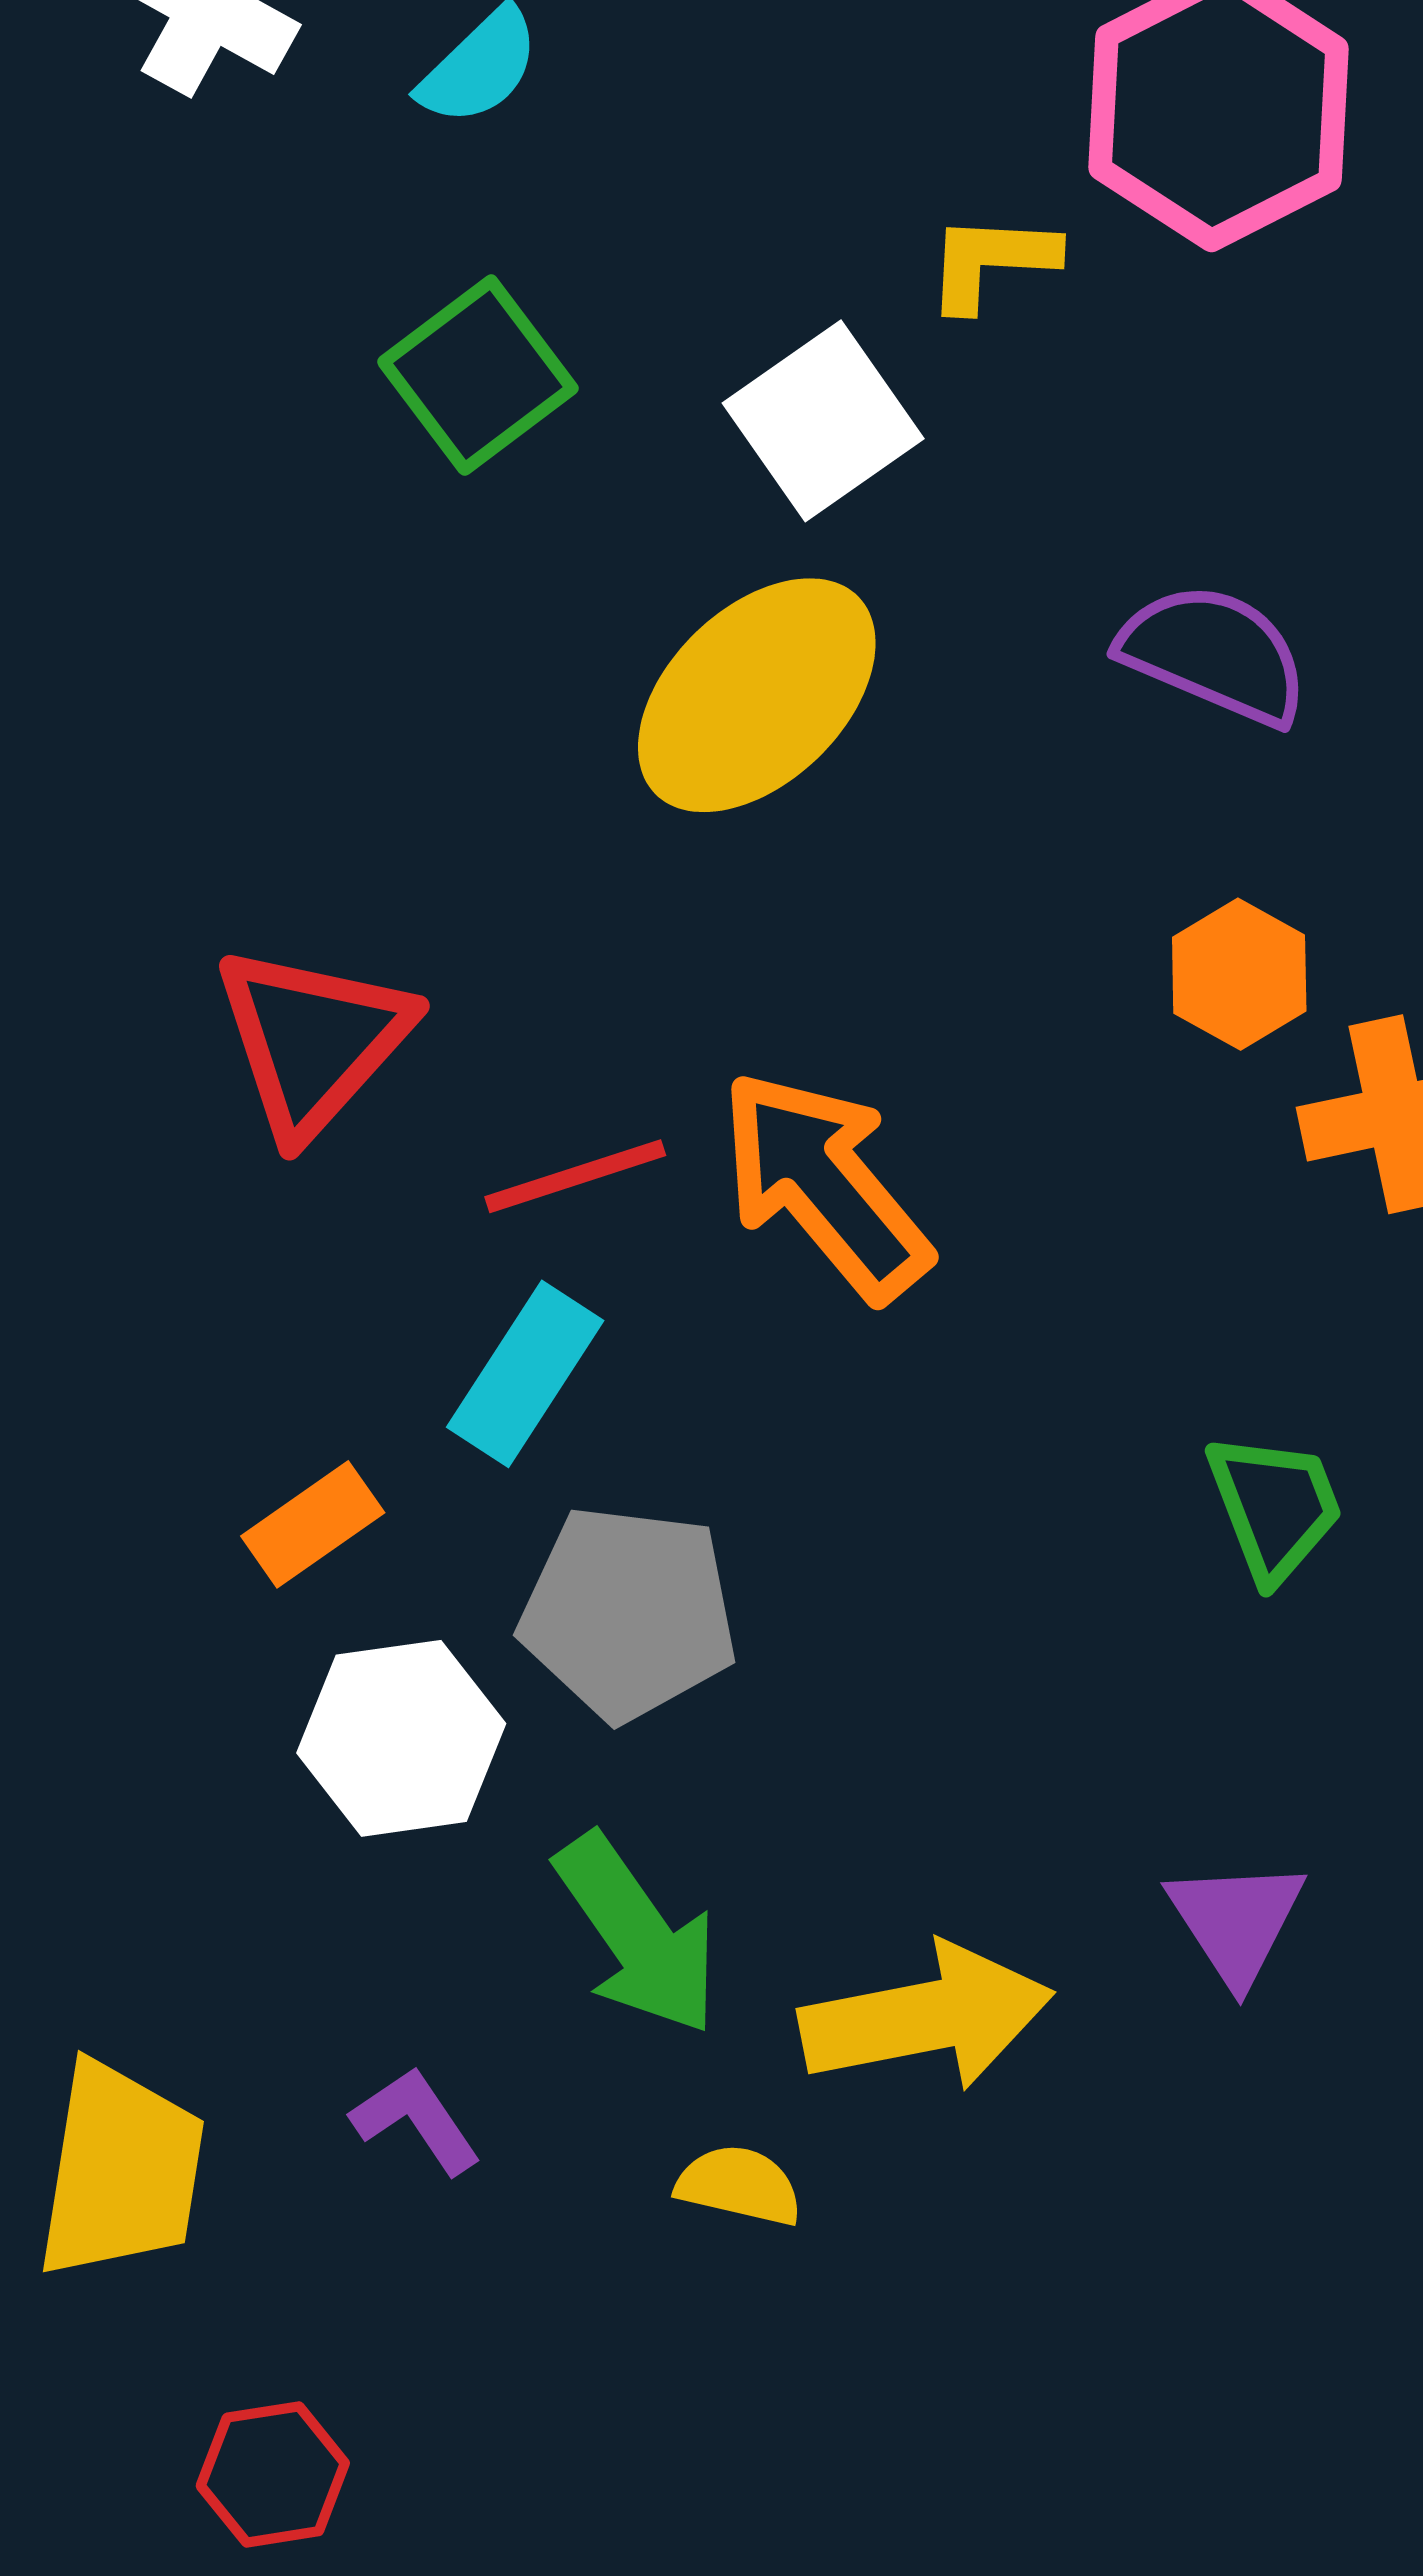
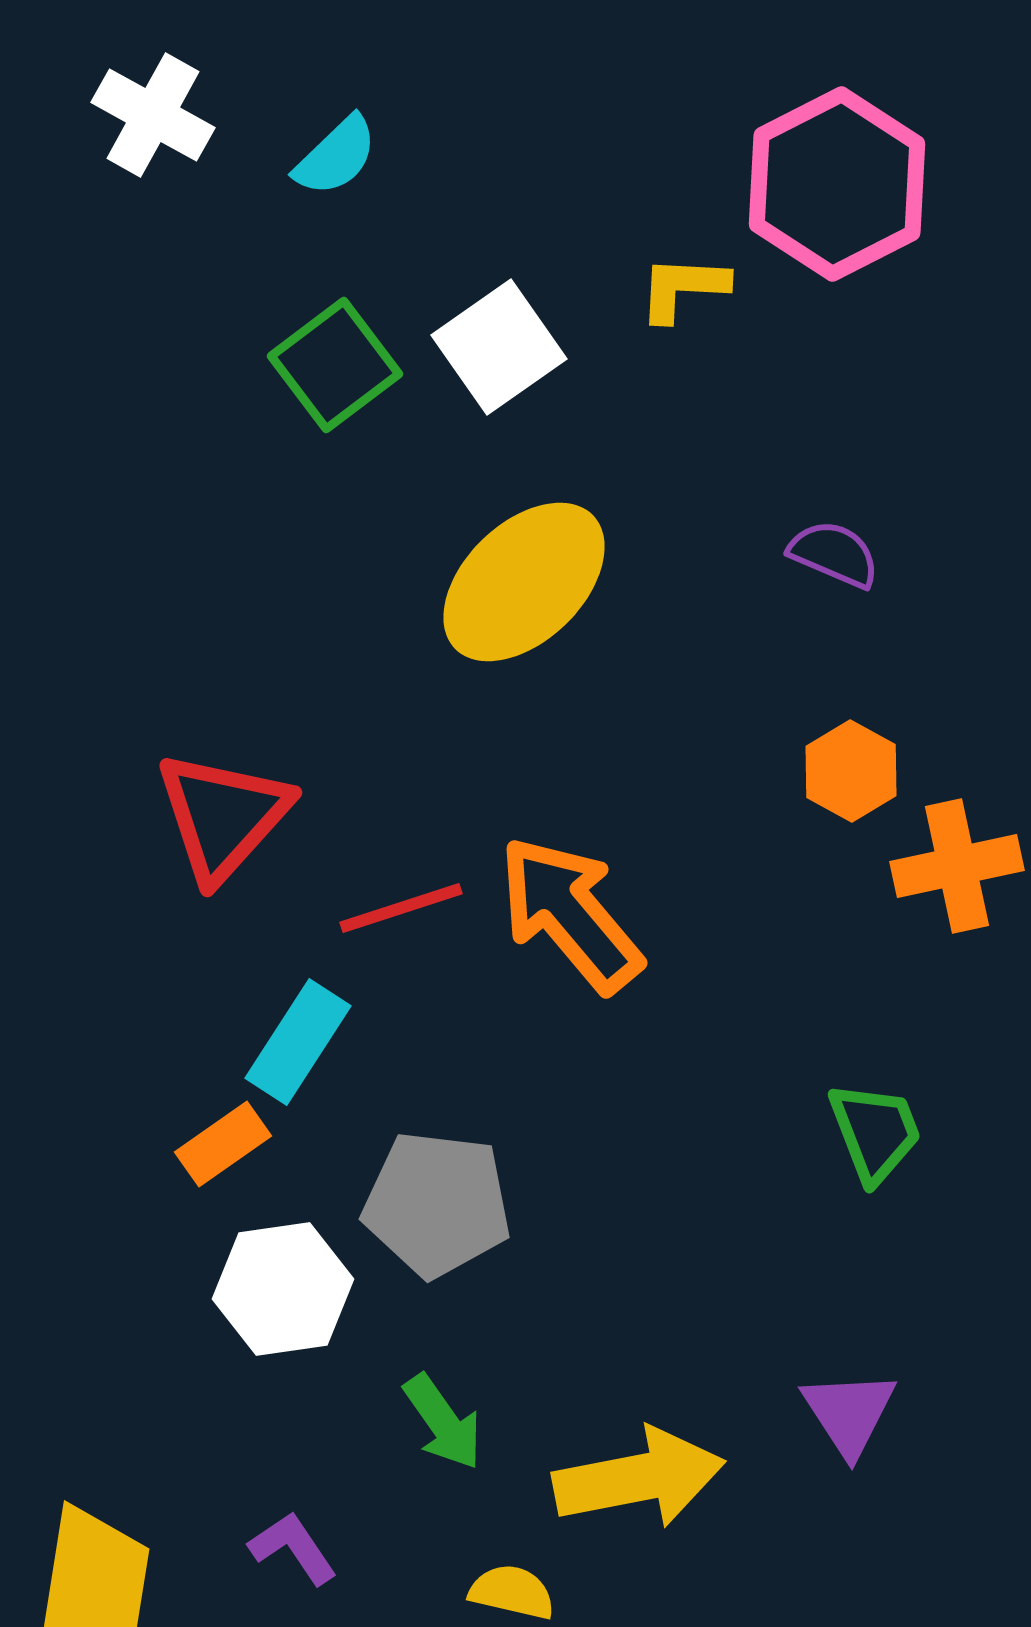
white square: (823, 421) -> (499, 347), moved
purple semicircle: (1214, 654) -> (834, 554), size x0.7
cyan rectangle: (525, 1374) -> (298, 1042), moved
green arrow: (637, 1934) -> (443, 1422), size x0.7

